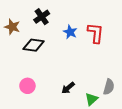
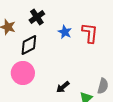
black diamond: (34, 45) -> (29, 45), turned -35
pink circle: (27, 86) -> (23, 73), moved, size x1.5

